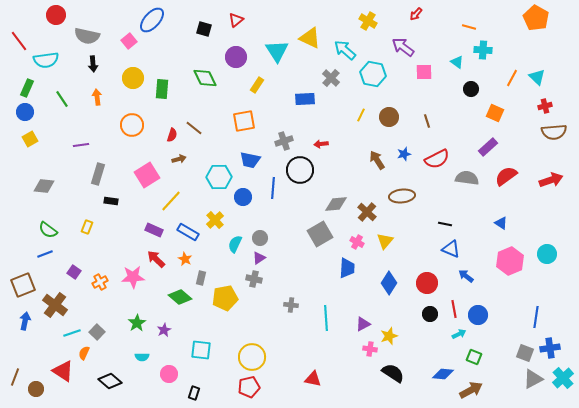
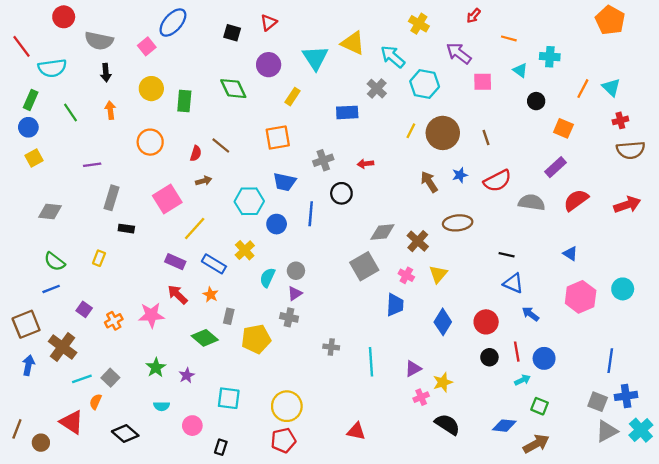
orange line: (469, 27) -> (509, 38), moved
brown circle: (389, 117) -> (443, 133), size x1.5
black circle: (300, 170) -> (341, 193), size x0.7
pink cross: (370, 349) -> (421, 397), turned -32

